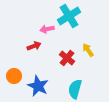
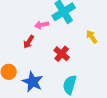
red arrow: (34, 46) -> (29, 42), turned 144
yellow arrow: (88, 50) -> (92, 37), moved

